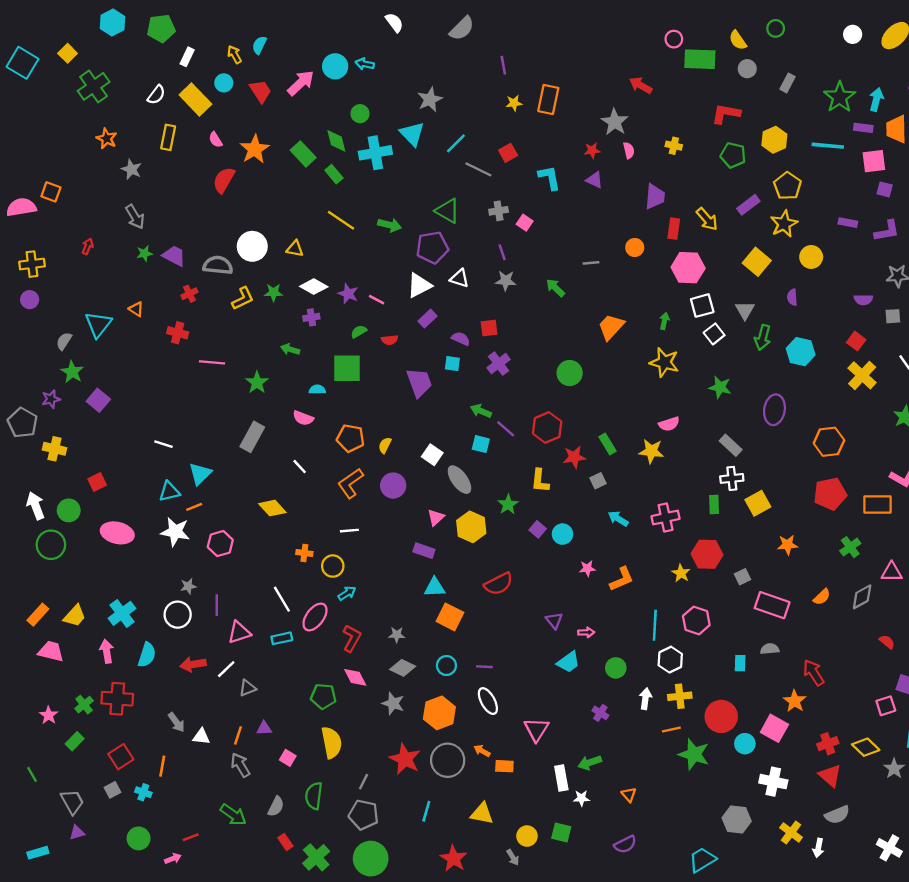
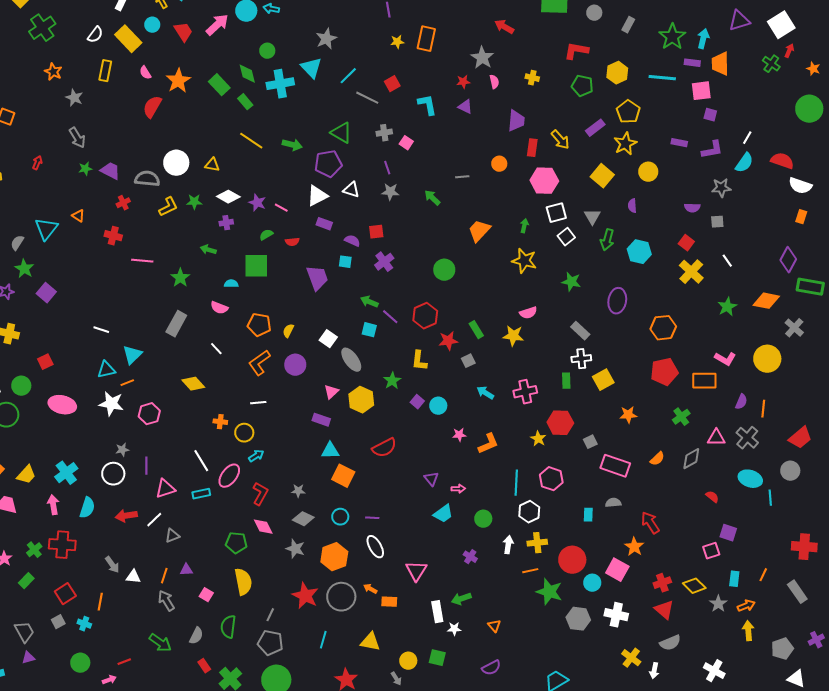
purple rectangle: (428, 319) -> (324, 224), turned 63
gray hexagon: (737, 819) -> (578, 619), moved

